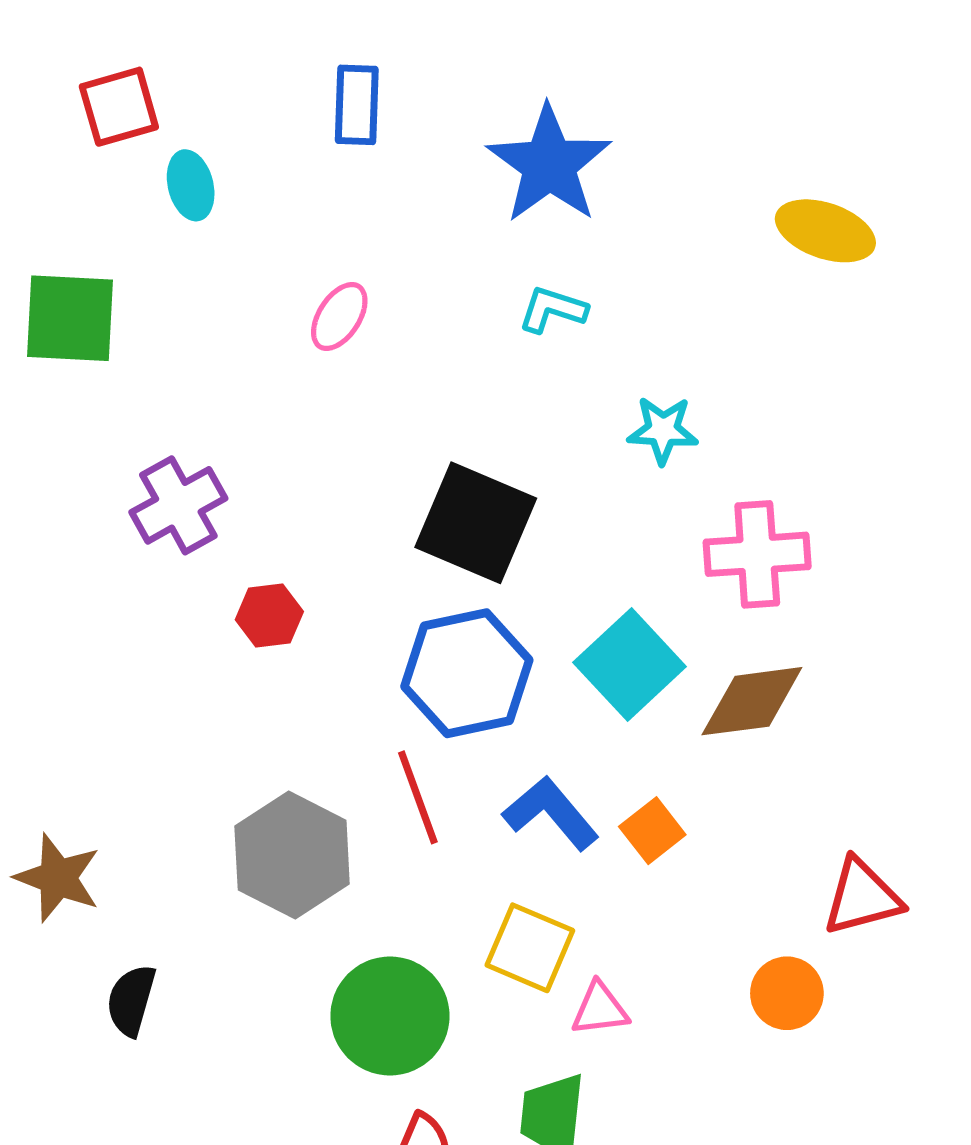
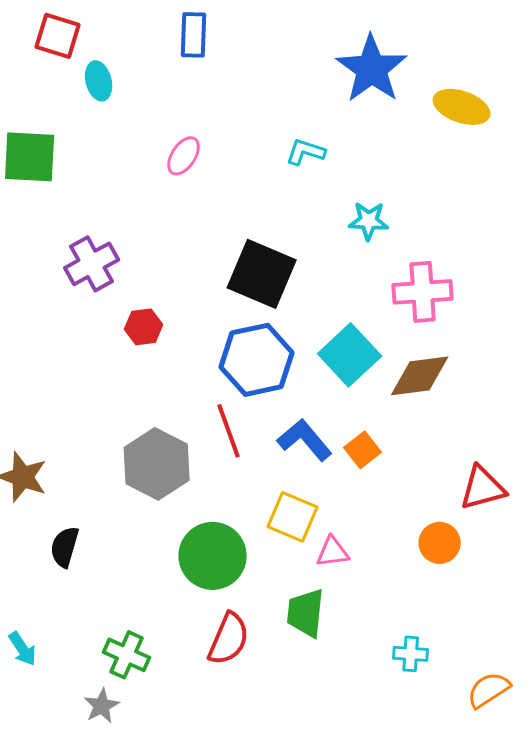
red square: (119, 107) -> (58, 36), turned 33
blue star: (549, 164) -> (372, 69), moved

